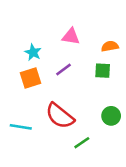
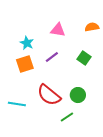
orange semicircle: (110, 46) -> (92, 27), moved
green square: (103, 71) -> (84, 58), turned 32
green circle: (111, 116) -> (78, 95), moved

